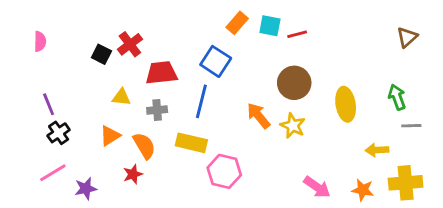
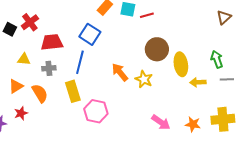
brown circle: (294, 83) -> (157, 49), moved
yellow rectangle: (191, 143) -> (73, 91), turned 60
yellow arrow: (377, 150) -> (198, 82), moved
red star: (133, 174) -> (21, 113), moved

